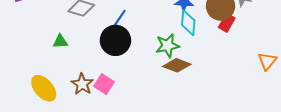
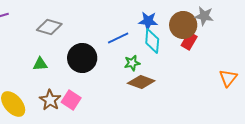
blue line: (119, 20) -> (118, 38), moved, turned 30
green triangle: (60, 41) -> (40, 64), moved
green star: (167, 46) -> (132, 63), size x0.7

